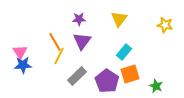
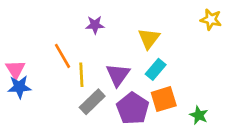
yellow triangle: (119, 19) -> (149, 38), moved
yellow star: (165, 25) -> (211, 19), moved
purple triangle: (82, 41) -> (118, 75), moved
yellow line: (59, 56) -> (81, 75), moved, turned -30

